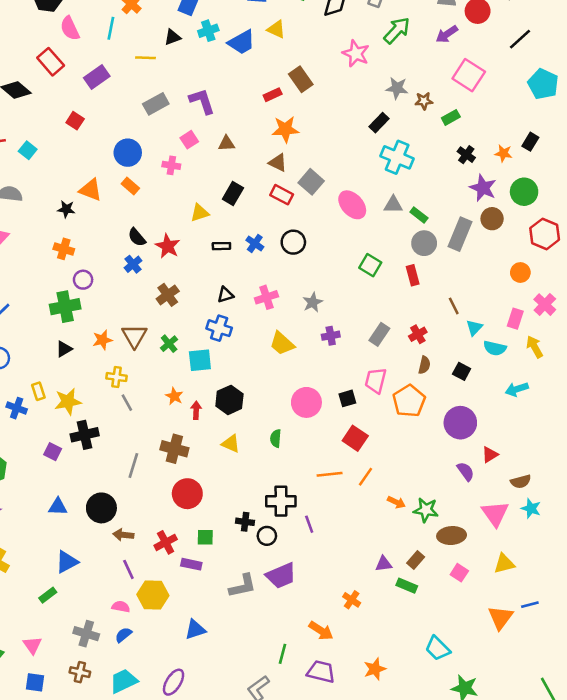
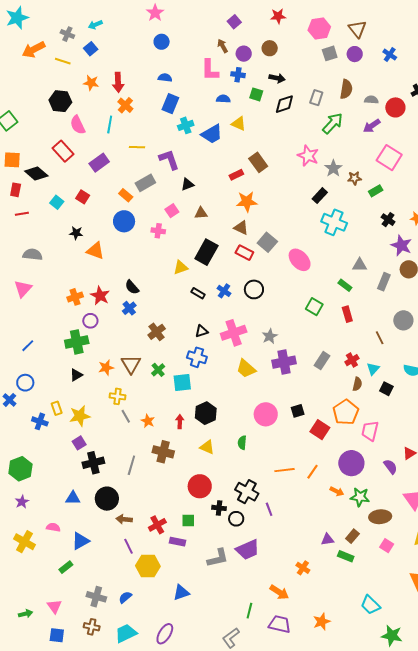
black triangle: (172, 37) -> (188, 184), moved
pink star: (356, 53) -> (308, 156), moved
gray star: (397, 88) -> (333, 168), turned 30
purple L-shape: (202, 101) -> (169, 160), moved
cyan square: (28, 150) -> (57, 202), moved
orange rectangle: (130, 186) -> (126, 195), moved
black rectangle: (233, 193) -> (206, 252), size x1.4
gray triangle: (393, 205) -> (360, 265), moved
black star: (66, 209) -> (76, 233), moved
green rectangle: (419, 215) -> (345, 285), moved
gray rectangle: (460, 234) -> (384, 282), size x0.7
gray circle: (424, 243) -> (403, 320), moved
red star: (168, 246) -> (100, 296), moved
black rectangle: (221, 246) -> (198, 293), turned 32
orange cross: (64, 249) -> (75, 297), turned -35
pink cross: (266, 297) -> (234, 333), size x1.4
cyan triangle: (474, 328) -> (373, 369), moved
purple cross: (331, 336) -> (284, 362), size x1.6
pink trapezoid: (376, 380) -> (370, 431), moved
orange star: (174, 396) -> (148, 421), moved
purple circle: (460, 423) -> (351, 463), moved
black cross: (85, 435) -> (93, 463), moved
red square: (355, 438) -> (320, 430), moved
purple square: (53, 452) -> (79, 443), moved, turned 32
red circle: (187, 494) -> (200, 486), moved
black cross: (281, 501) -> (247, 492), turned 30
pink semicircle: (121, 607) -> (53, 527), moved

